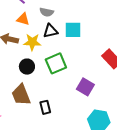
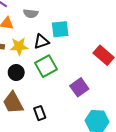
black triangle: (50, 31) -> (41, 42), moved
purple square: (85, 87) -> (79, 87), turned 30

